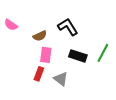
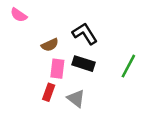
pink semicircle: (11, 25) -> (19, 15), moved
black rectangle: (78, 56) -> (84, 64), moved

